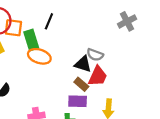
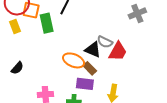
orange ellipse: (39, 56) -> (74, 60), moved
red trapezoid: (98, 76) -> (118, 51), moved

